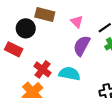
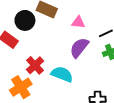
pink triangle: (77, 22) -> (78, 22), turned -48

